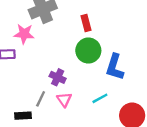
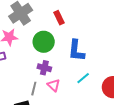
green circle: (88, 51) -> (44, 42), moved
blue L-shape: (115, 67) -> (76, 51), moved

